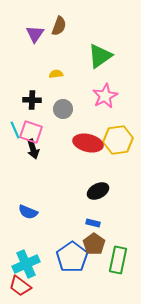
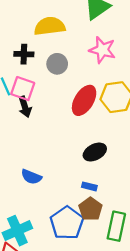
yellow semicircle: (56, 74) -> (50, 26), size x2.0
pink star: (105, 96) -> (102, 50), turned -30
red ellipse: (88, 143) -> (84, 100), turned -72
blue semicircle: (28, 212) -> (31, 177), moved

